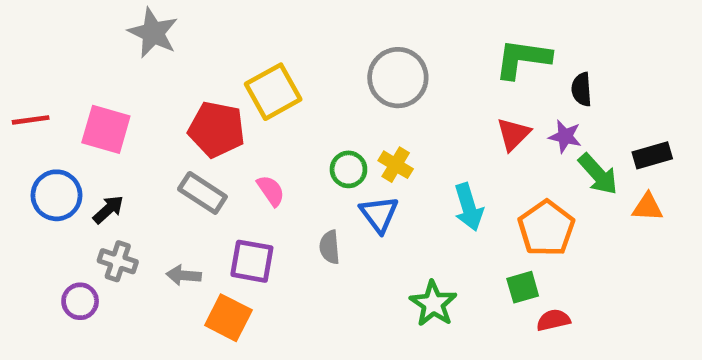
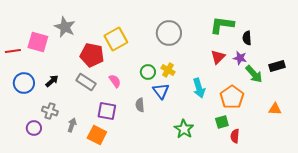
gray star: (153, 33) -> (65, 27), moved
pink square: (106, 129) -> (38, 42), moved
orange triangle: (648, 207) -> (275, 109), moved
black arrow: (108, 209) -> (52, 81), moved
gray arrow: (184, 275) -> (72, 125), moved, turned 104
red semicircle: (553, 320) -> (235, 136), turned -72

